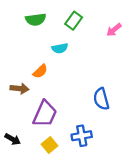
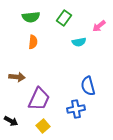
cyan semicircle: (60, 48) -> (79, 42), moved
orange semicircle: (40, 71) -> (33, 42), moved, turned -40
blue cross: (82, 136) -> (76, 109), moved

